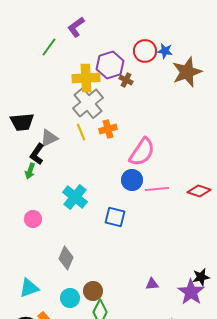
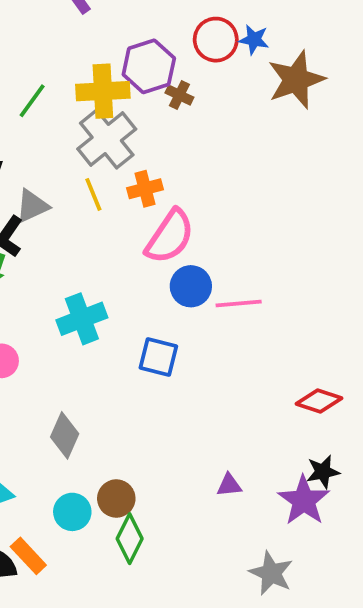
green line: (49, 47) -> (32, 101), moved
pink semicircle: (142, 152) -> (170, 237), moved
red diamond: (199, 191) -> (319, 401), moved
cyan cross: (75, 197) -> (82, 319), turned 30

